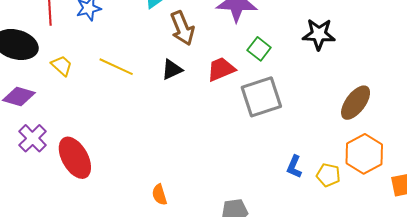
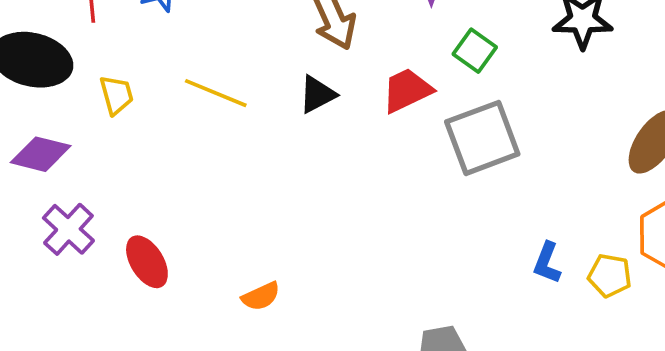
yellow trapezoid: (62, 66) -> (117, 95), turned 35
red ellipse: (75, 158) -> (147, 262), size x0.7
orange semicircle: (159, 195) -> (261, 296), moved, turned -95

